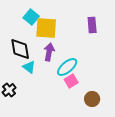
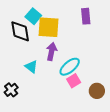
purple rectangle: (92, 25) -> (86, 16), moved
black diamond: (20, 49) -> (20, 31), moved
brown circle: (92, 99) -> (97, 91), moved

